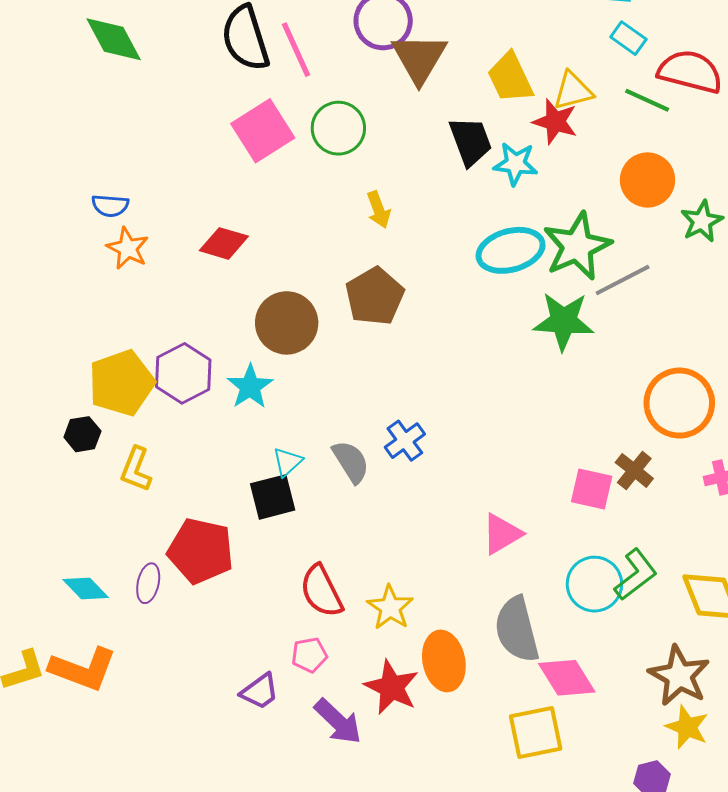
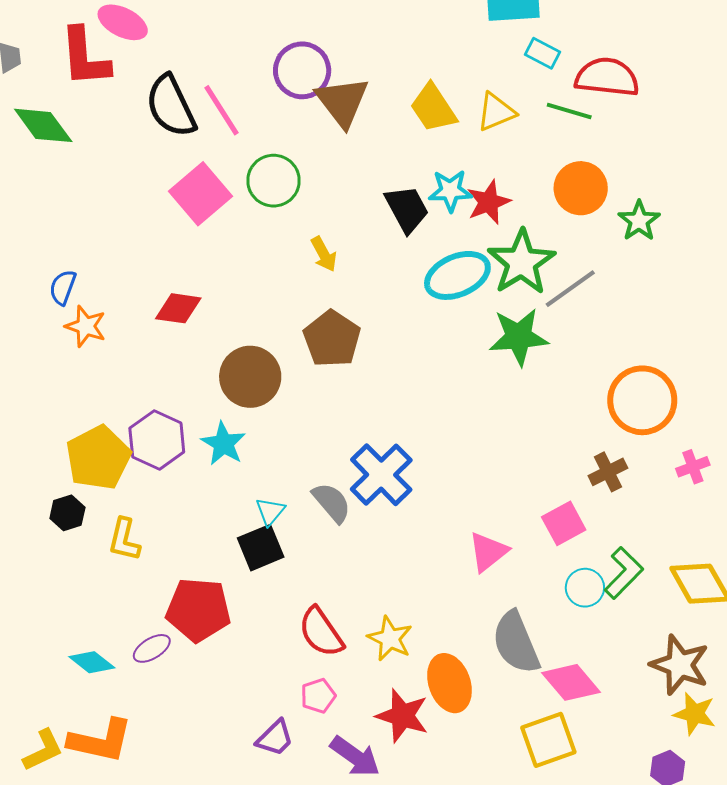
red star: (555, 122) -> (489, 202), moved, turned -30
black trapezoid: (471, 141) -> (407, 209), moved
blue semicircle: (110, 206) -> (63, 287), turned 114
blue cross: (405, 441) -> (381, 475), size x1.6
brown cross: (634, 470) -> (608, 472), turned 33
pink square: (592, 489) -> (564, 523), moved, turned -33
purple ellipse: (148, 583) -> (152, 648), turned 54
cyan circle: (594, 584) -> (585, 588), size x0.7

